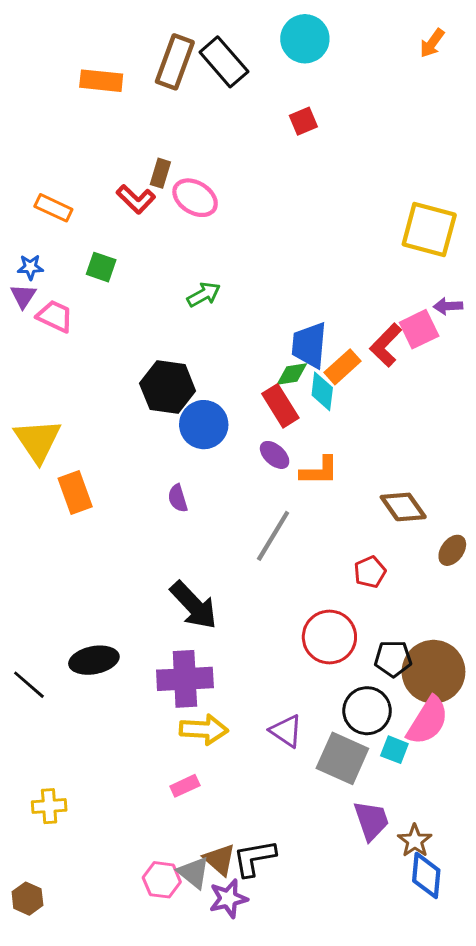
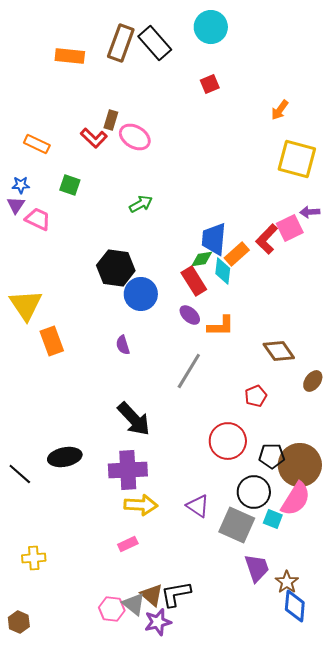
orange arrow: (432, 43) -> (280, 110), moved

